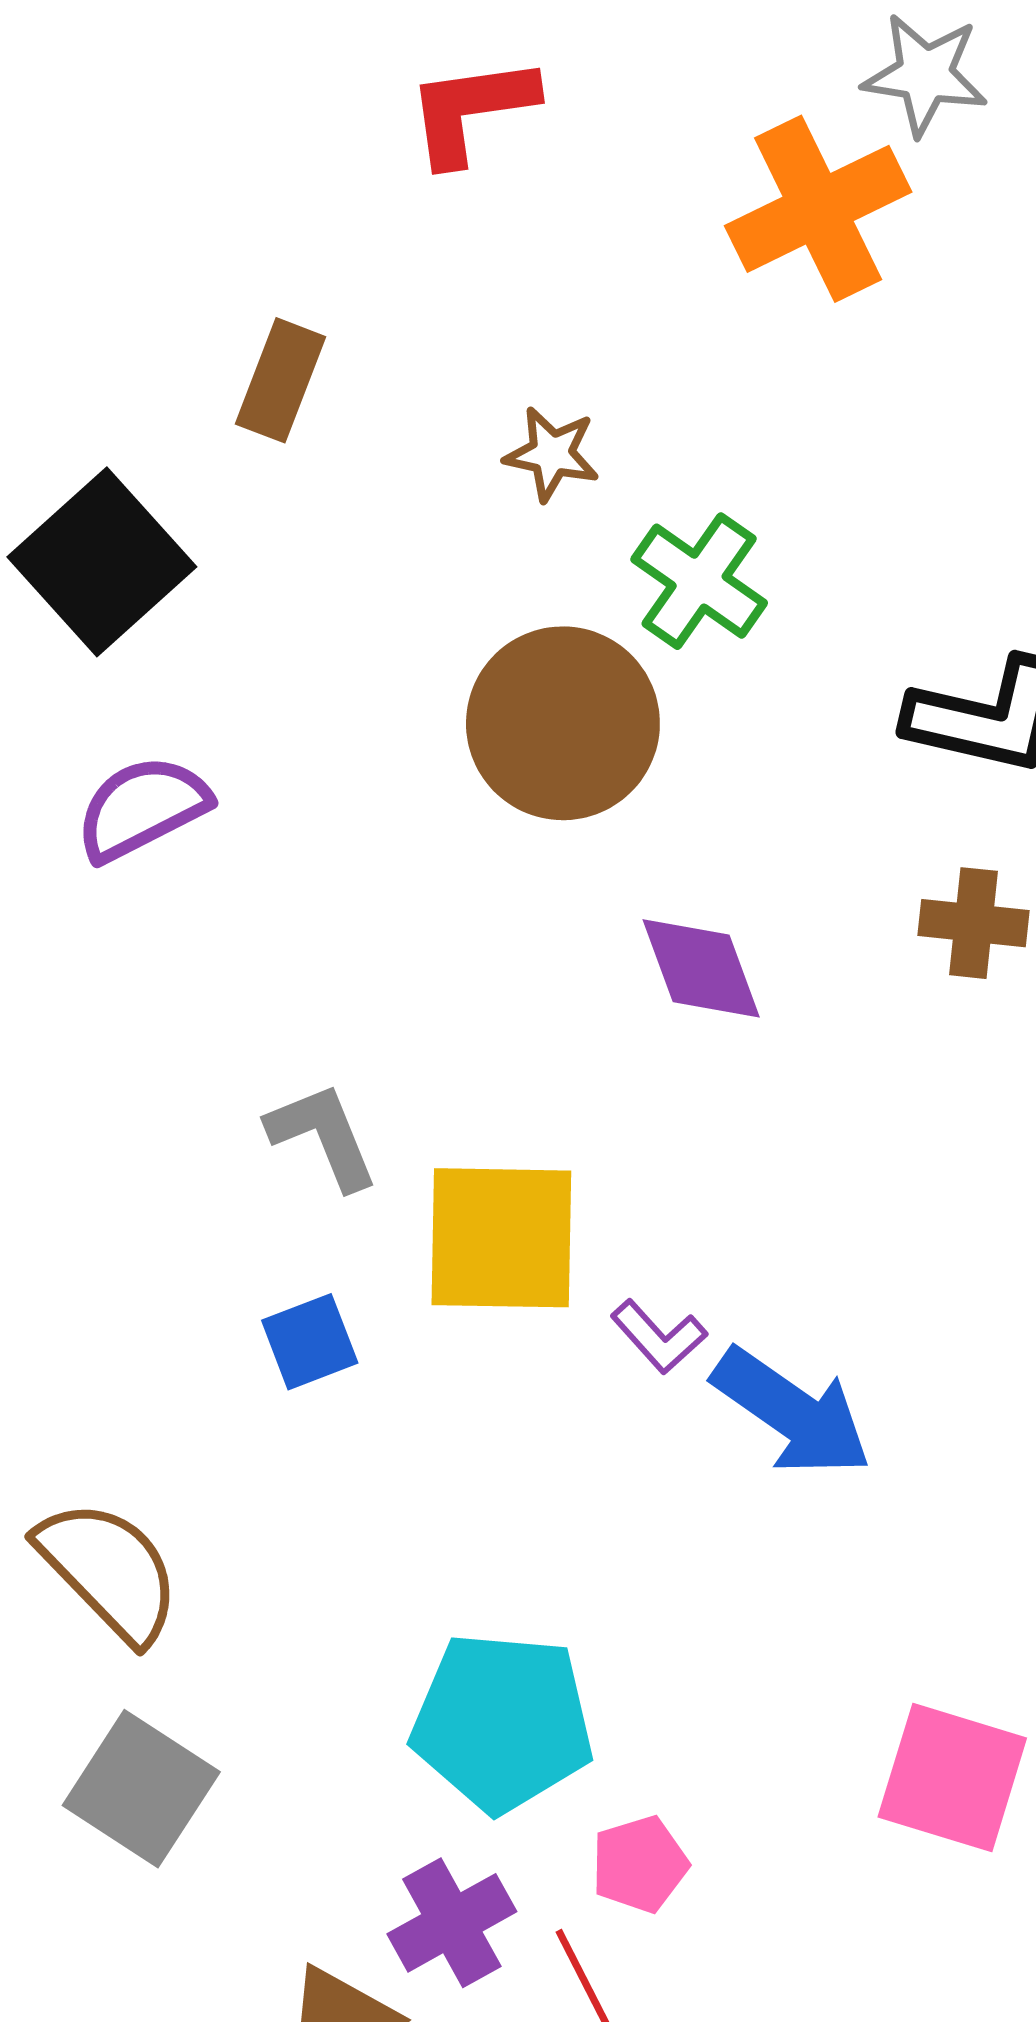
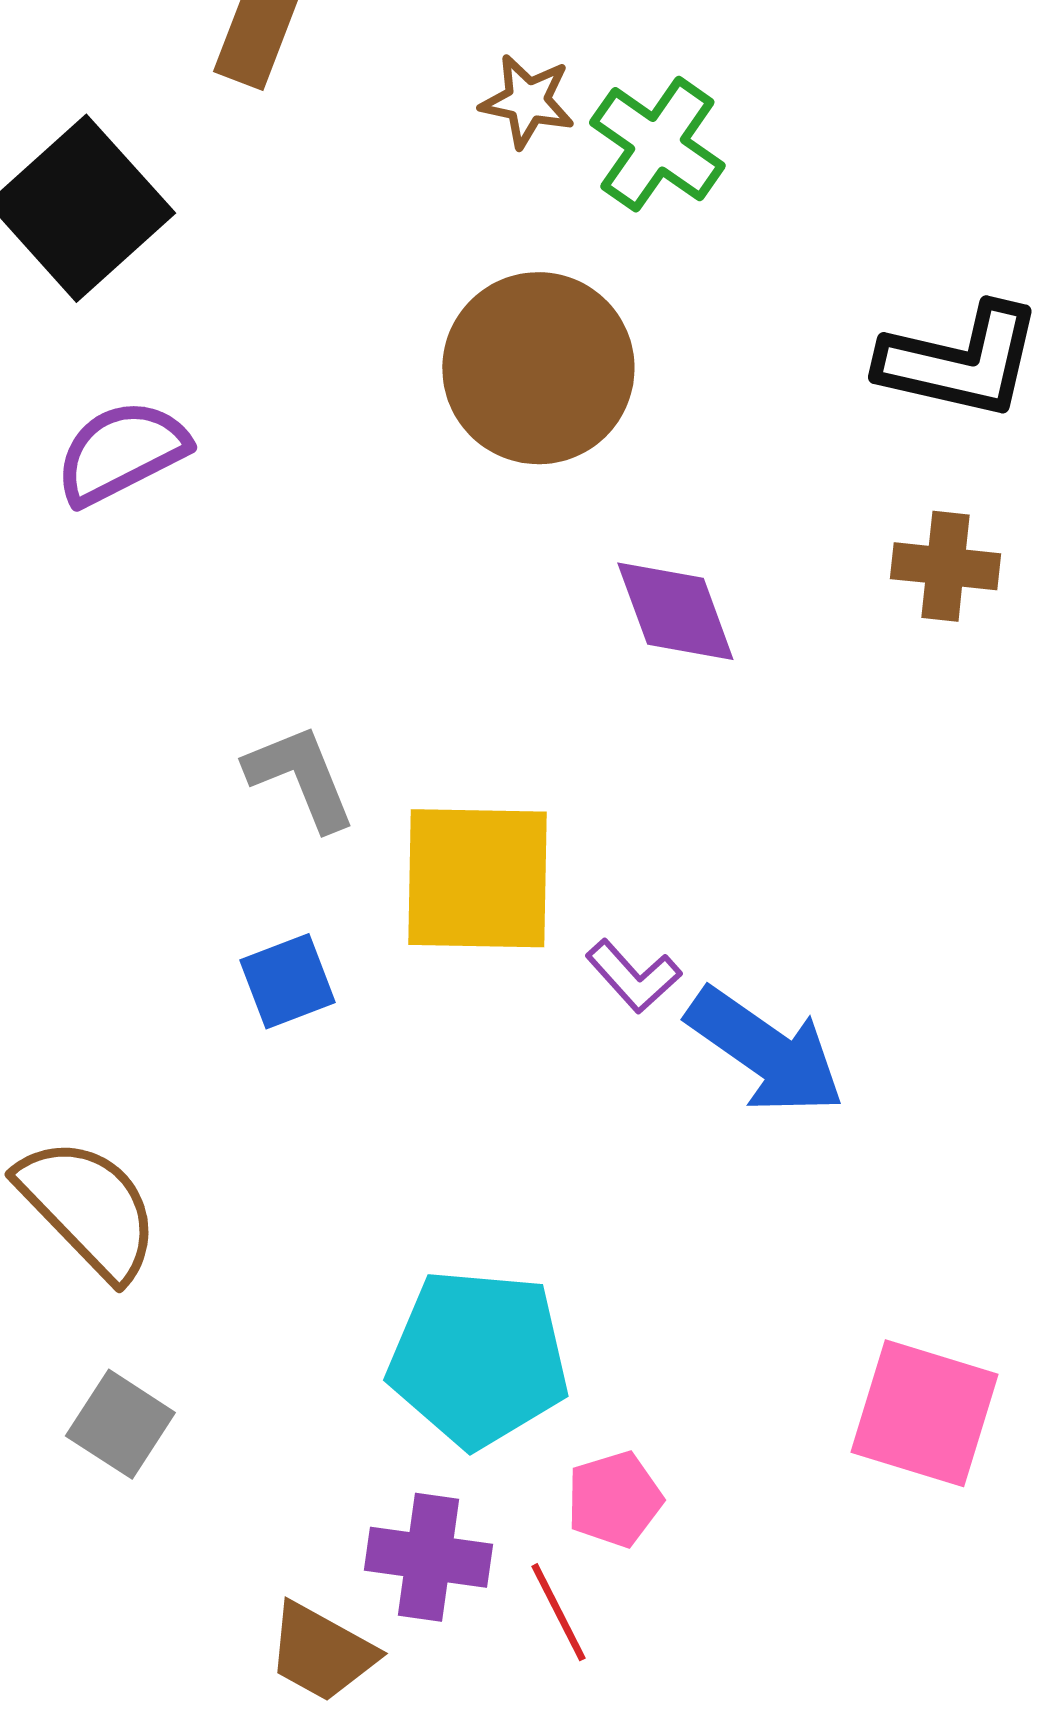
green cross: (699, 581) -> (657, 144), moved
gray square: (141, 1789) -> (120, 1424), size x0.7
purple cross: (452, 1923) -> (428, 1557), turned 37

